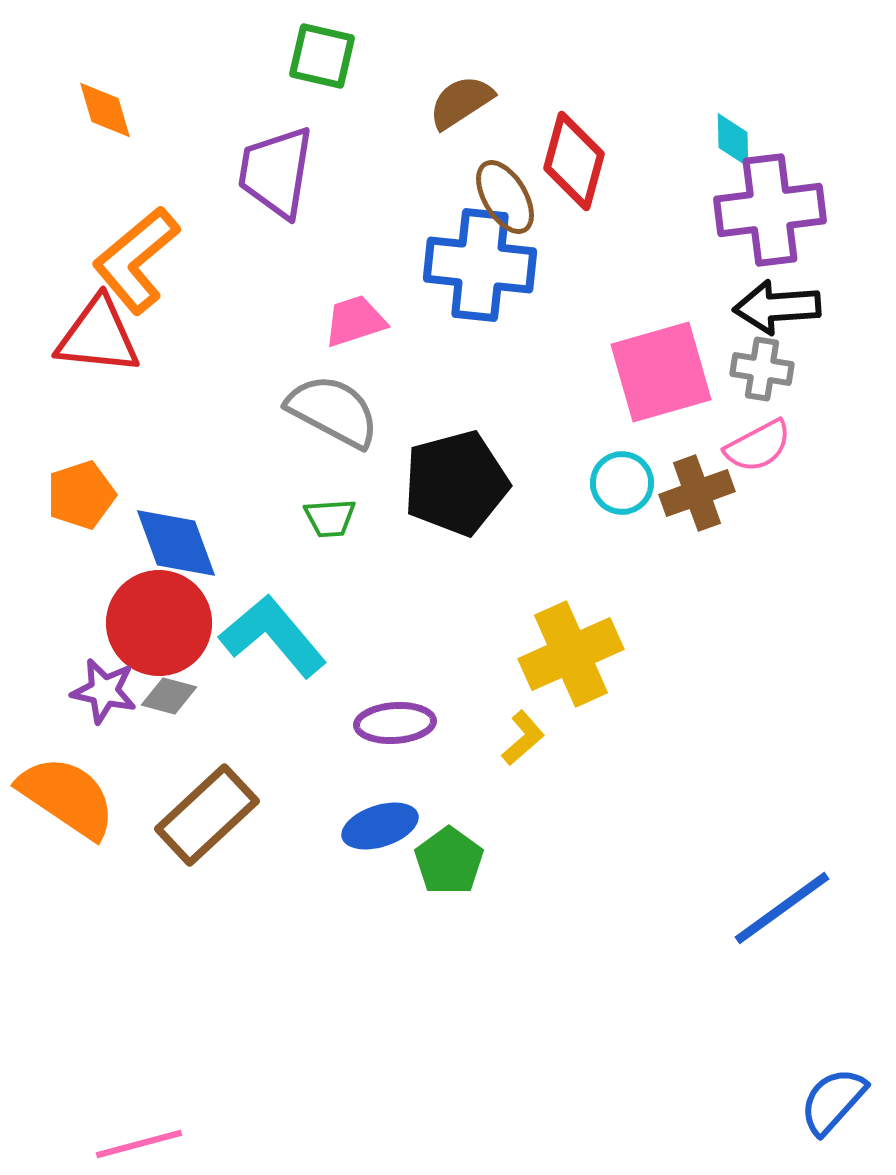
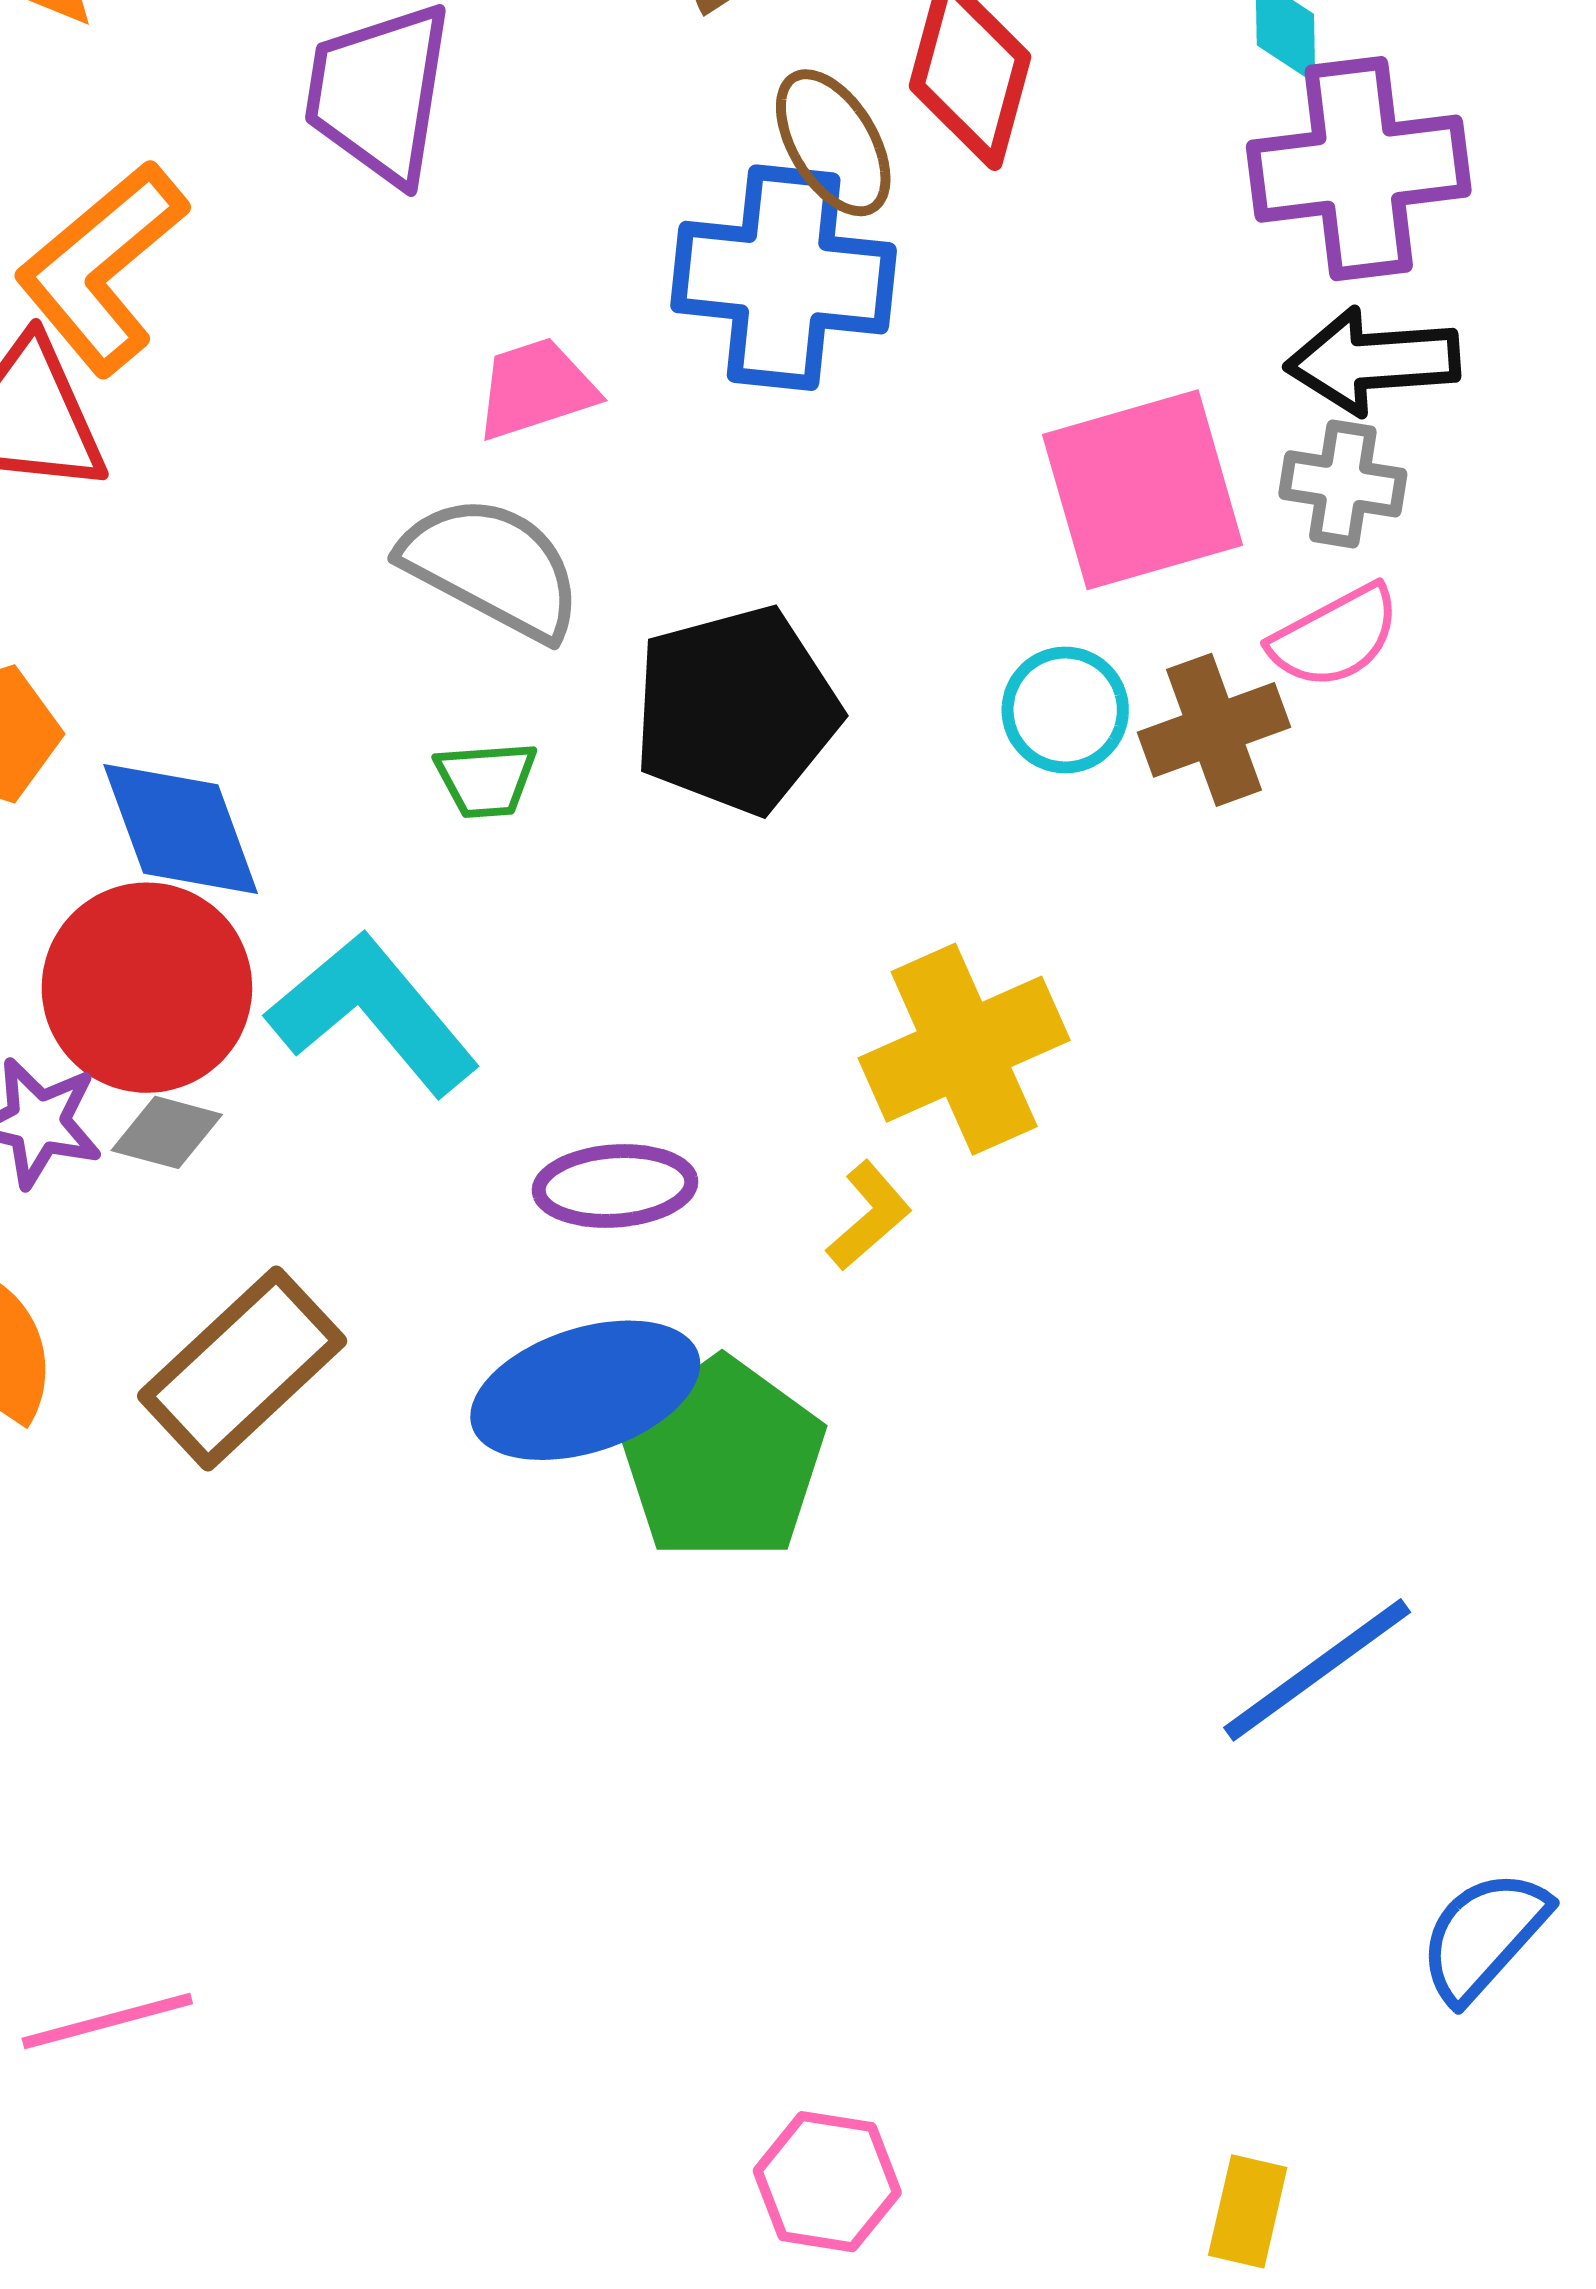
blue ellipse: (380, 826) -> (585, 1390), size x1.5
green pentagon: (449, 861) -> (722, 1460), size x1.5
blue line: (782, 908) -> (1317, 1670), moved

